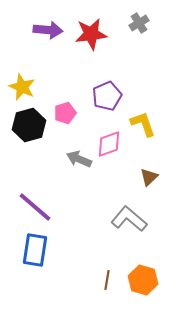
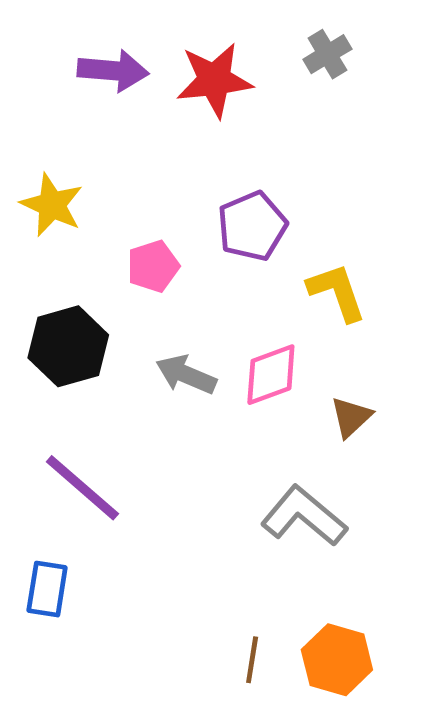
black hexagon: (29, 125) -> (68, 346), moved
pink diamond: (109, 144) -> (271, 375), moved
blue rectangle: (35, 250) -> (47, 589), moved, size x0.7

